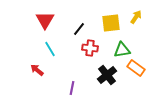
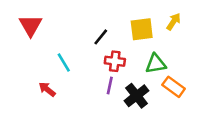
red triangle: (45, 20) -> (31, 25), moved
purple line: (72, 88) -> (110, 85), moved

